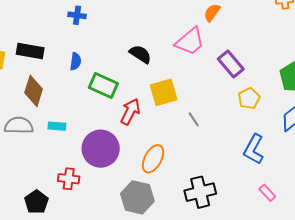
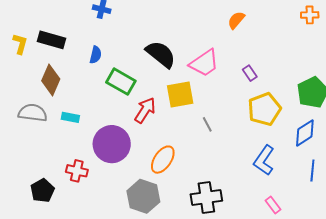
pink trapezoid: (190, 41) -> (204, 63), moved
black semicircle: (140, 54) -> (161, 54), size x1.4
purple rectangle: (231, 64) -> (250, 73), size x0.6
yellow pentagon: (249, 98) -> (264, 109), size x1.5

